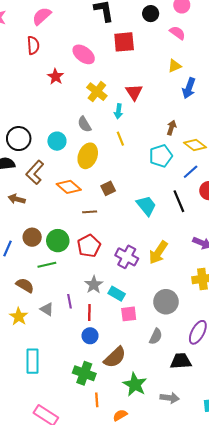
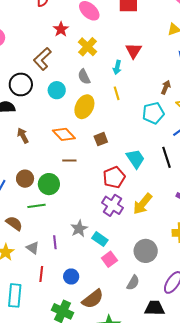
yellow cross: (97, 92) -> (88, 47), moved
brown L-shape: (35, 172) -> (42, 59), moved
brown arrow: (17, 199) -> (23, 136), moved, turned 42
brown line: (90, 212) -> (69, 160), moved
red pentagon: (89, 246) -> (114, 177), moved
red line: (89, 313) -> (41, 274), moved
pink square: (129, 314) -> (109, 259), turned -35

